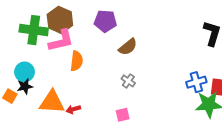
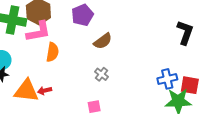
purple pentagon: (105, 21) -> (82, 15), turned -30
red arrow: (73, 109) -> (45, 91), moved

